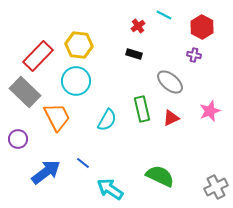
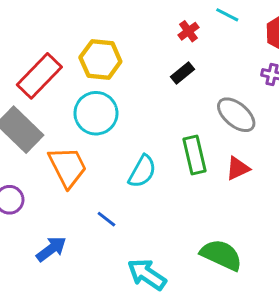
black rectangle: (134, 54) -> (183, 73), turned -56
blue line: (83, 163) -> (106, 219), moved
blue arrow: (46, 172) -> (51, 249), size x0.7

